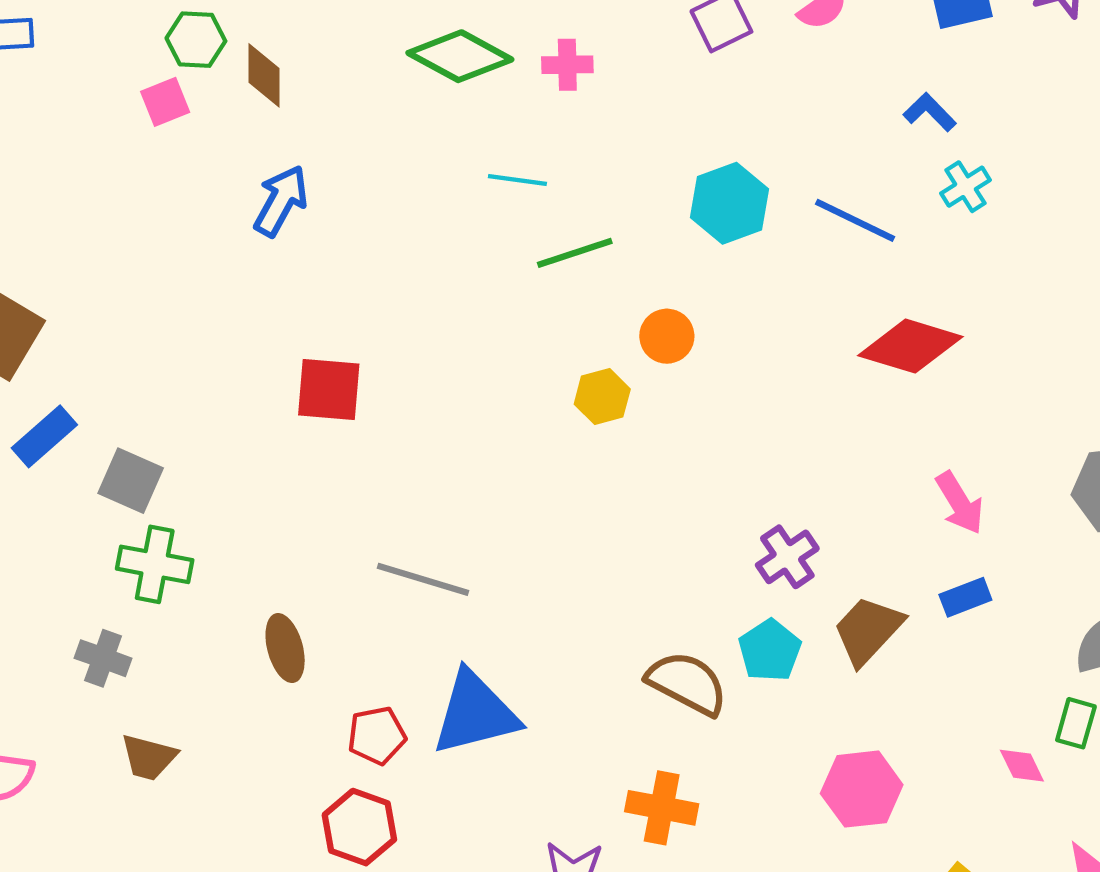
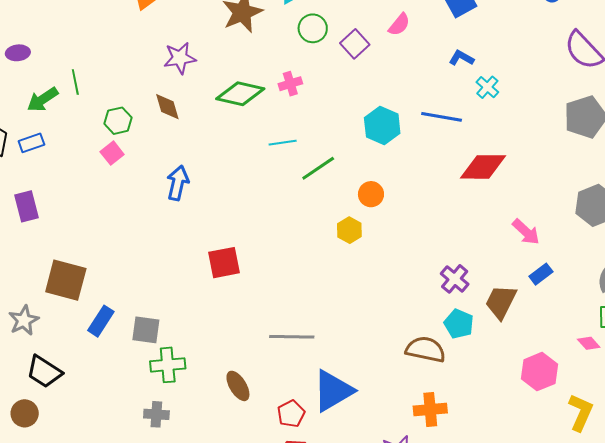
brown diamond: (264, 75) -> (167, 107), moved
pink hexagon: (862, 789) -> (540, 372), moved

